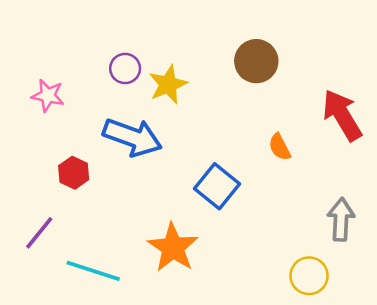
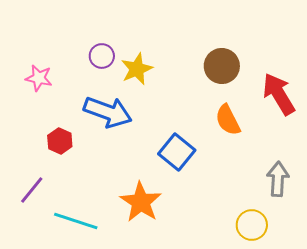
brown circle: (256, 61) -> (222, 66), moved
orange semicircle: (280, 147) -> (228, 120), size x1.4

